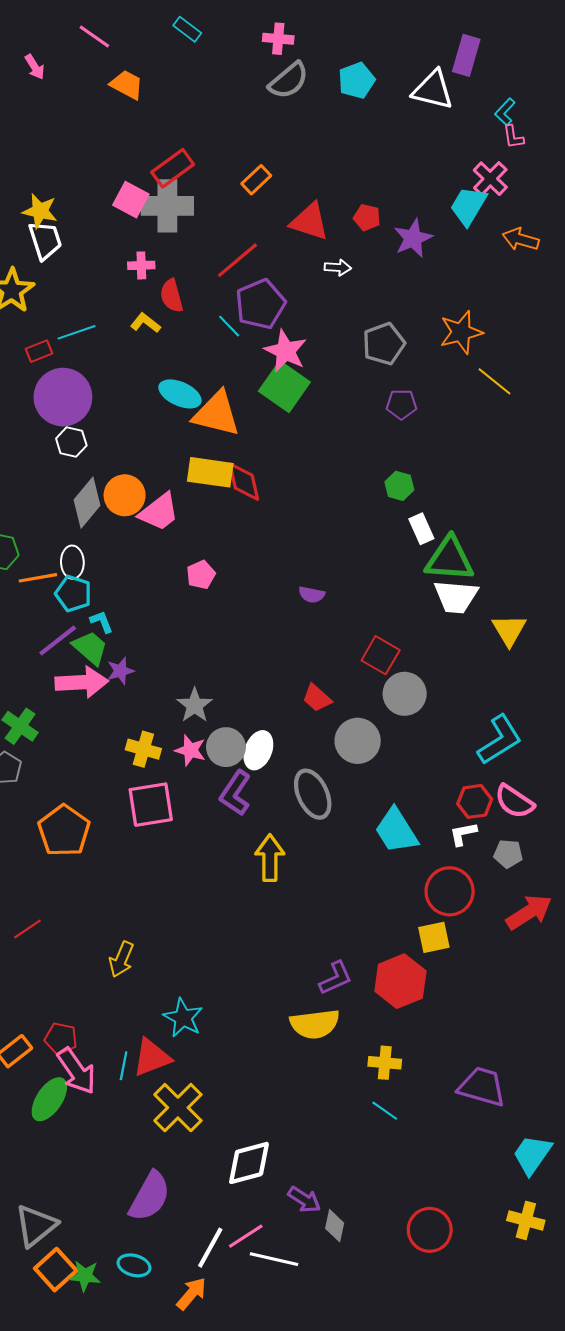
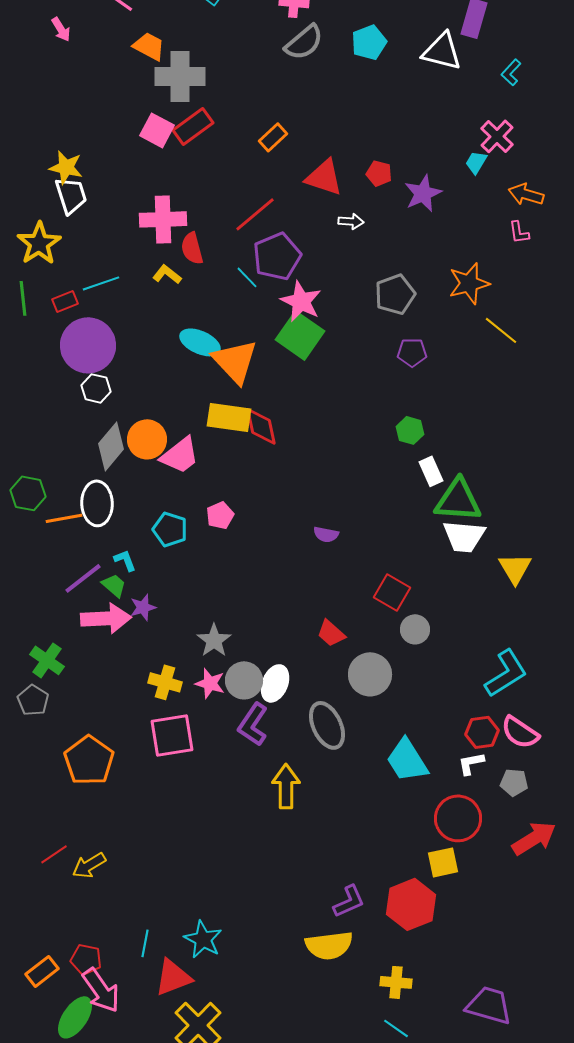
pink L-shape: (513, 137) -> (519, 232), moved
pink square: (131, 200) -> (157, 130), moved
gray cross: (167, 206) -> (180, 76), moved
cyan trapezoid: (468, 206) -> (476, 162), size x0.6
pink cross: (141, 265) -> (163, 219), size x1.8
orange triangle: (217, 414) -> (235, 361), turned 33
white ellipse: (72, 562) -> (97, 503), size x1.4
cyan pentagon: (73, 594) -> (170, 529), moved
green trapezoid: (90, 648) -> (114, 585), size x0.7
gray circle: (405, 694) -> (415, 629), size x0.7
yellow arrow: (121, 959) -> (89, 865), moved, turned 36
cyan line: (124, 1066) -> (145, 943), moved

